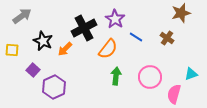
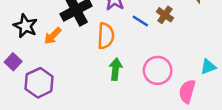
brown cross: (167, 38) -> (165, 15), moved
orange semicircle: (108, 49) -> (106, 36), turned -35

